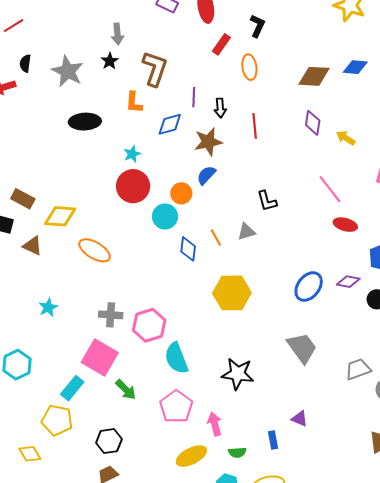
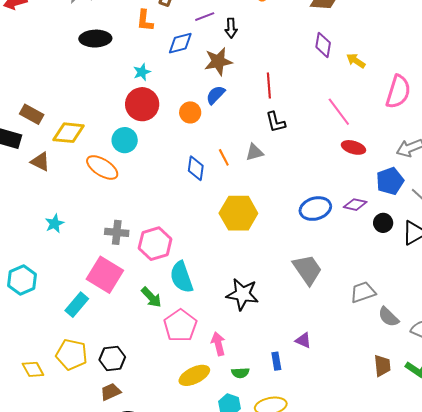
purple line: (194, 97) -> (205, 17), turned 66
red line: (255, 126) -> (269, 86), moved
cyan circle: (165, 217) -> (125, 140), moved
blue ellipse: (309, 287) -> (315, 209), turned 36
green arrow: (126, 390) -> (151, 297), moved
yellow pentagon: (57, 420) -> (72, 354), moved

